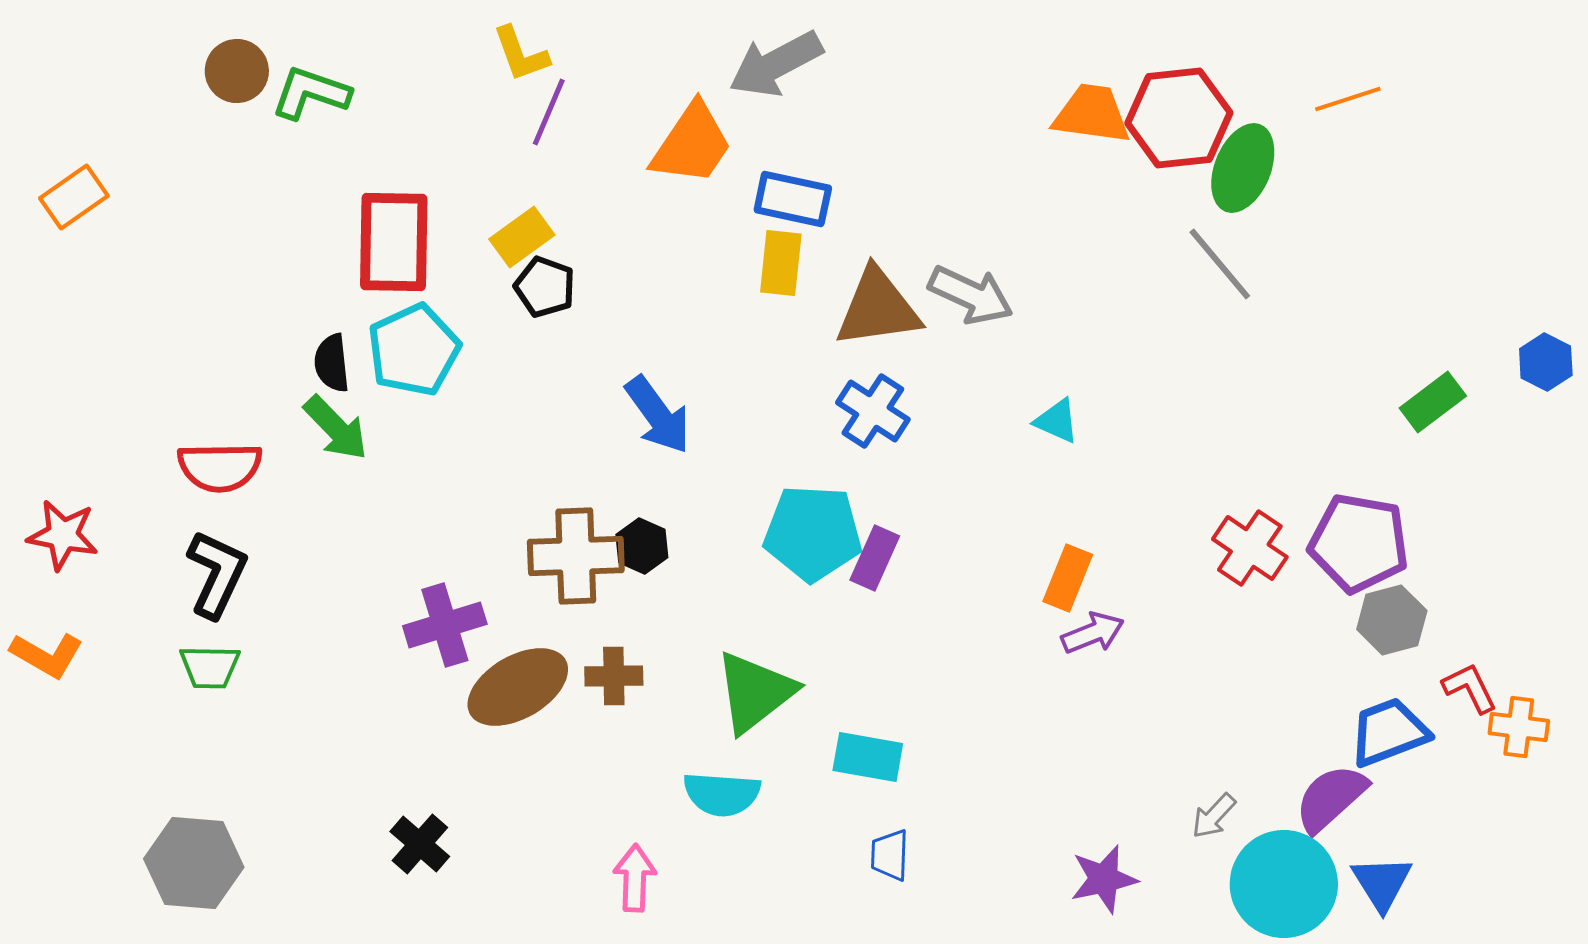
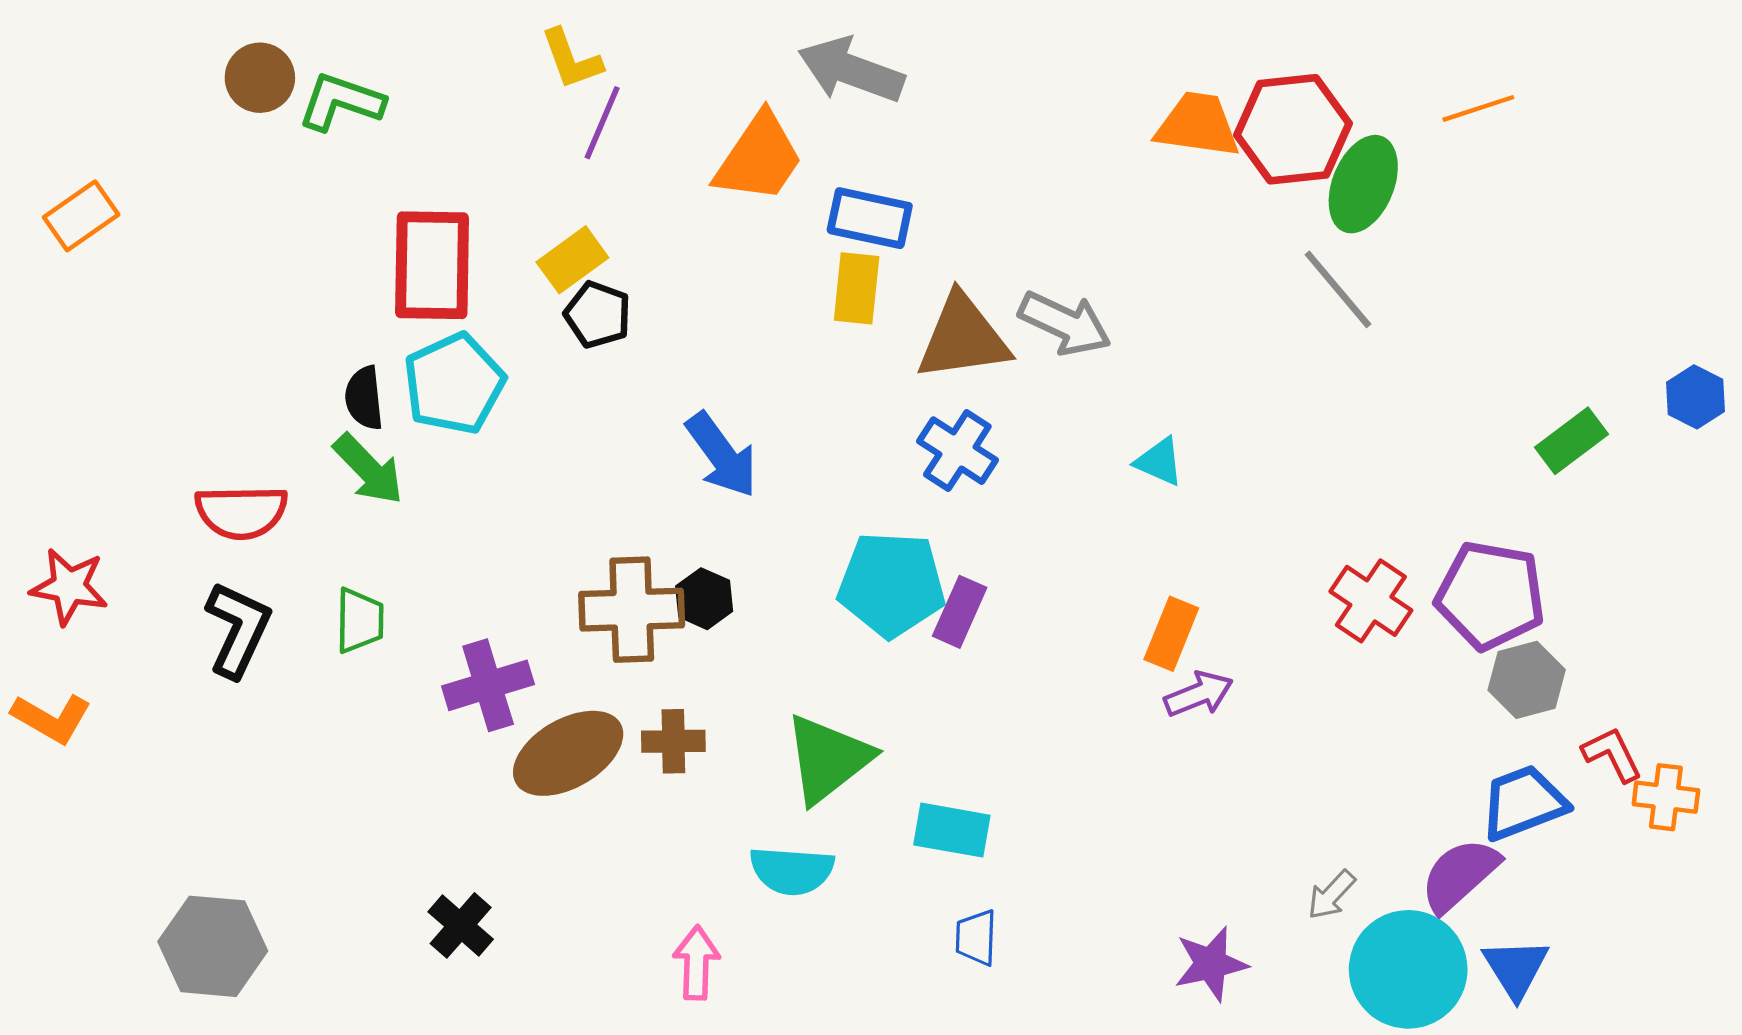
gray arrow: (776, 64) -> (851, 70), turned 48
green trapezoid: (210, 667) -> (360, 621), moved, turned -90

